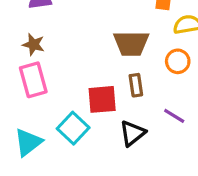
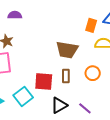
orange circle: (178, 61) -> (93, 73), moved
purple line: (174, 116) -> (85, 108), moved

